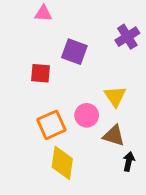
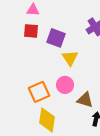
red square: (41, 73) -> (31, 31), moved
yellow triangle: (115, 96) -> (70, 58), moved

